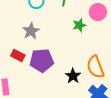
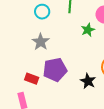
red rectangle: (18, 55) -> (32, 79), moved

